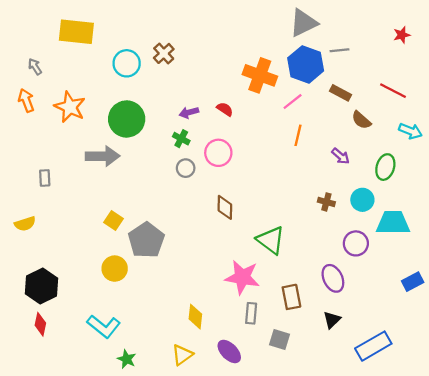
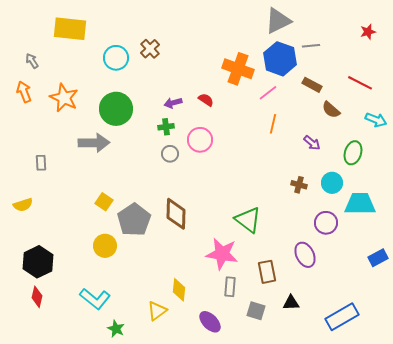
green cross: (181, 139) -> (166, 127), turned -35
brown diamond: (225, 207) -> (176, 214), moved, size x1.4
black triangle: (332, 320) -> (291, 303), moved, turned 42
yellow triangle: (182, 355) -> (157, 311), moved

